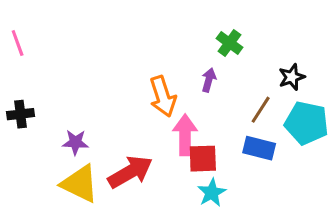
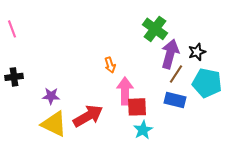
green cross: (229, 43) -> (155, 29), size x1.4
purple arrow: (209, 80) -> (170, 54), moved, size x1.8
orange arrow: (163, 96) -> (110, 65), size x0.6

